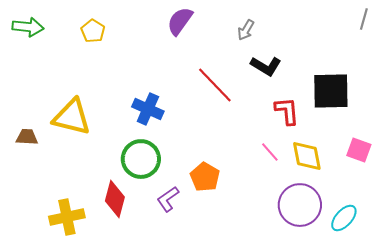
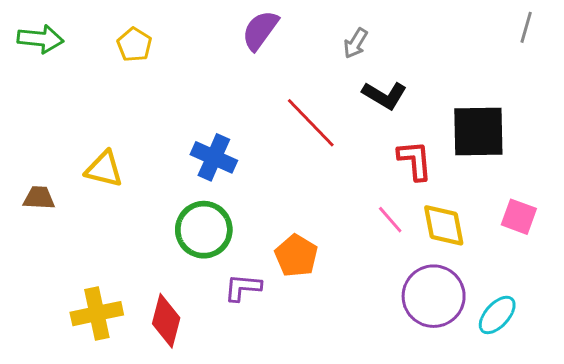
yellow triangle: (72, 117) -> (104, 169), size x0.7
red diamond: (115, 199) -> (166, 321), moved
purple L-shape: (168, 199) -> (243, 288), turned 40

